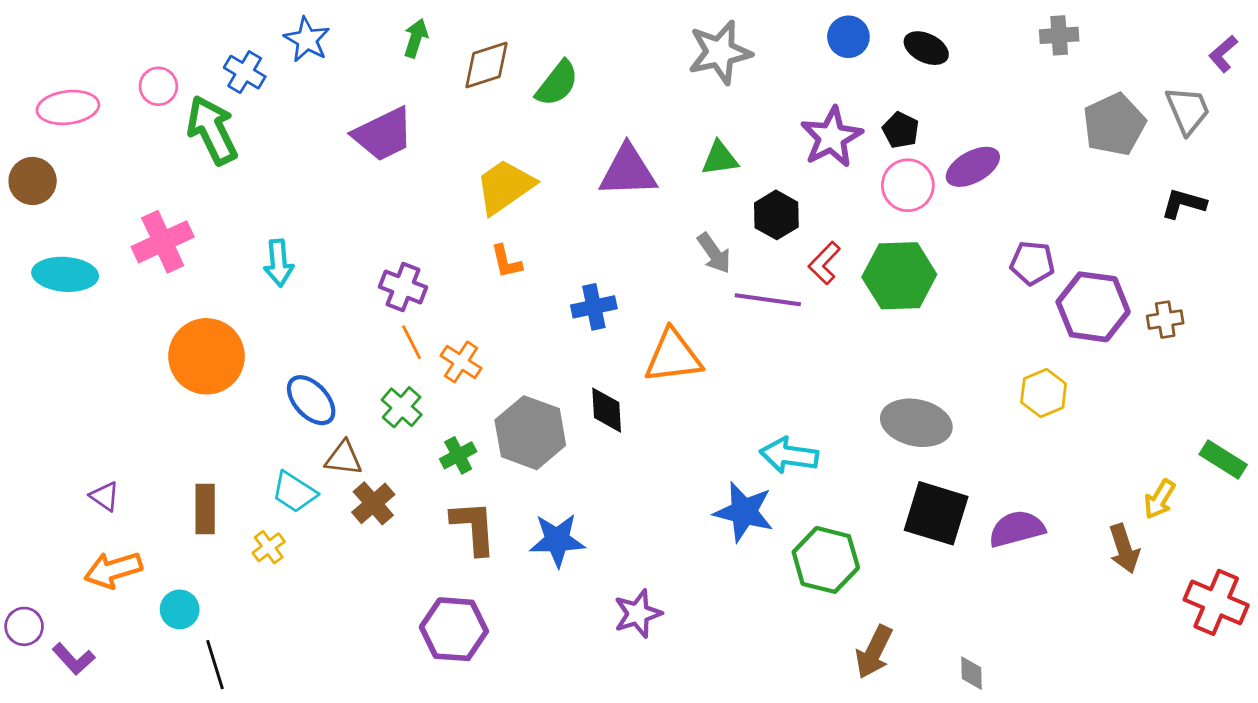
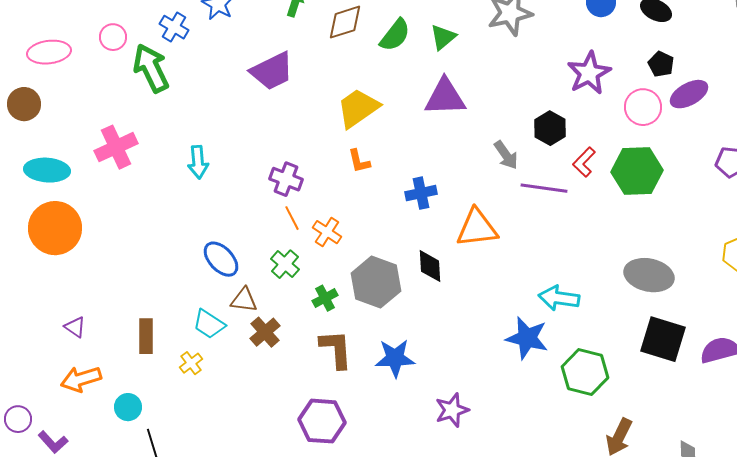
black pentagon: (901, 130) -> (661, 64), moved
green triangle: (720, 158) -> (443, 37), moved, turned -32
orange circle: (206, 356) -> (55, 228), moved

